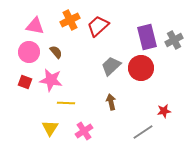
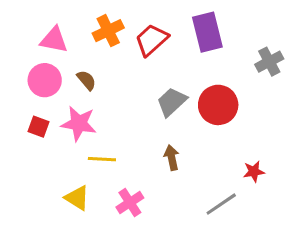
purple rectangle: (147, 37) -> (207, 32), moved
yellow triangle: (50, 128) -> (77, 198), turned -30

